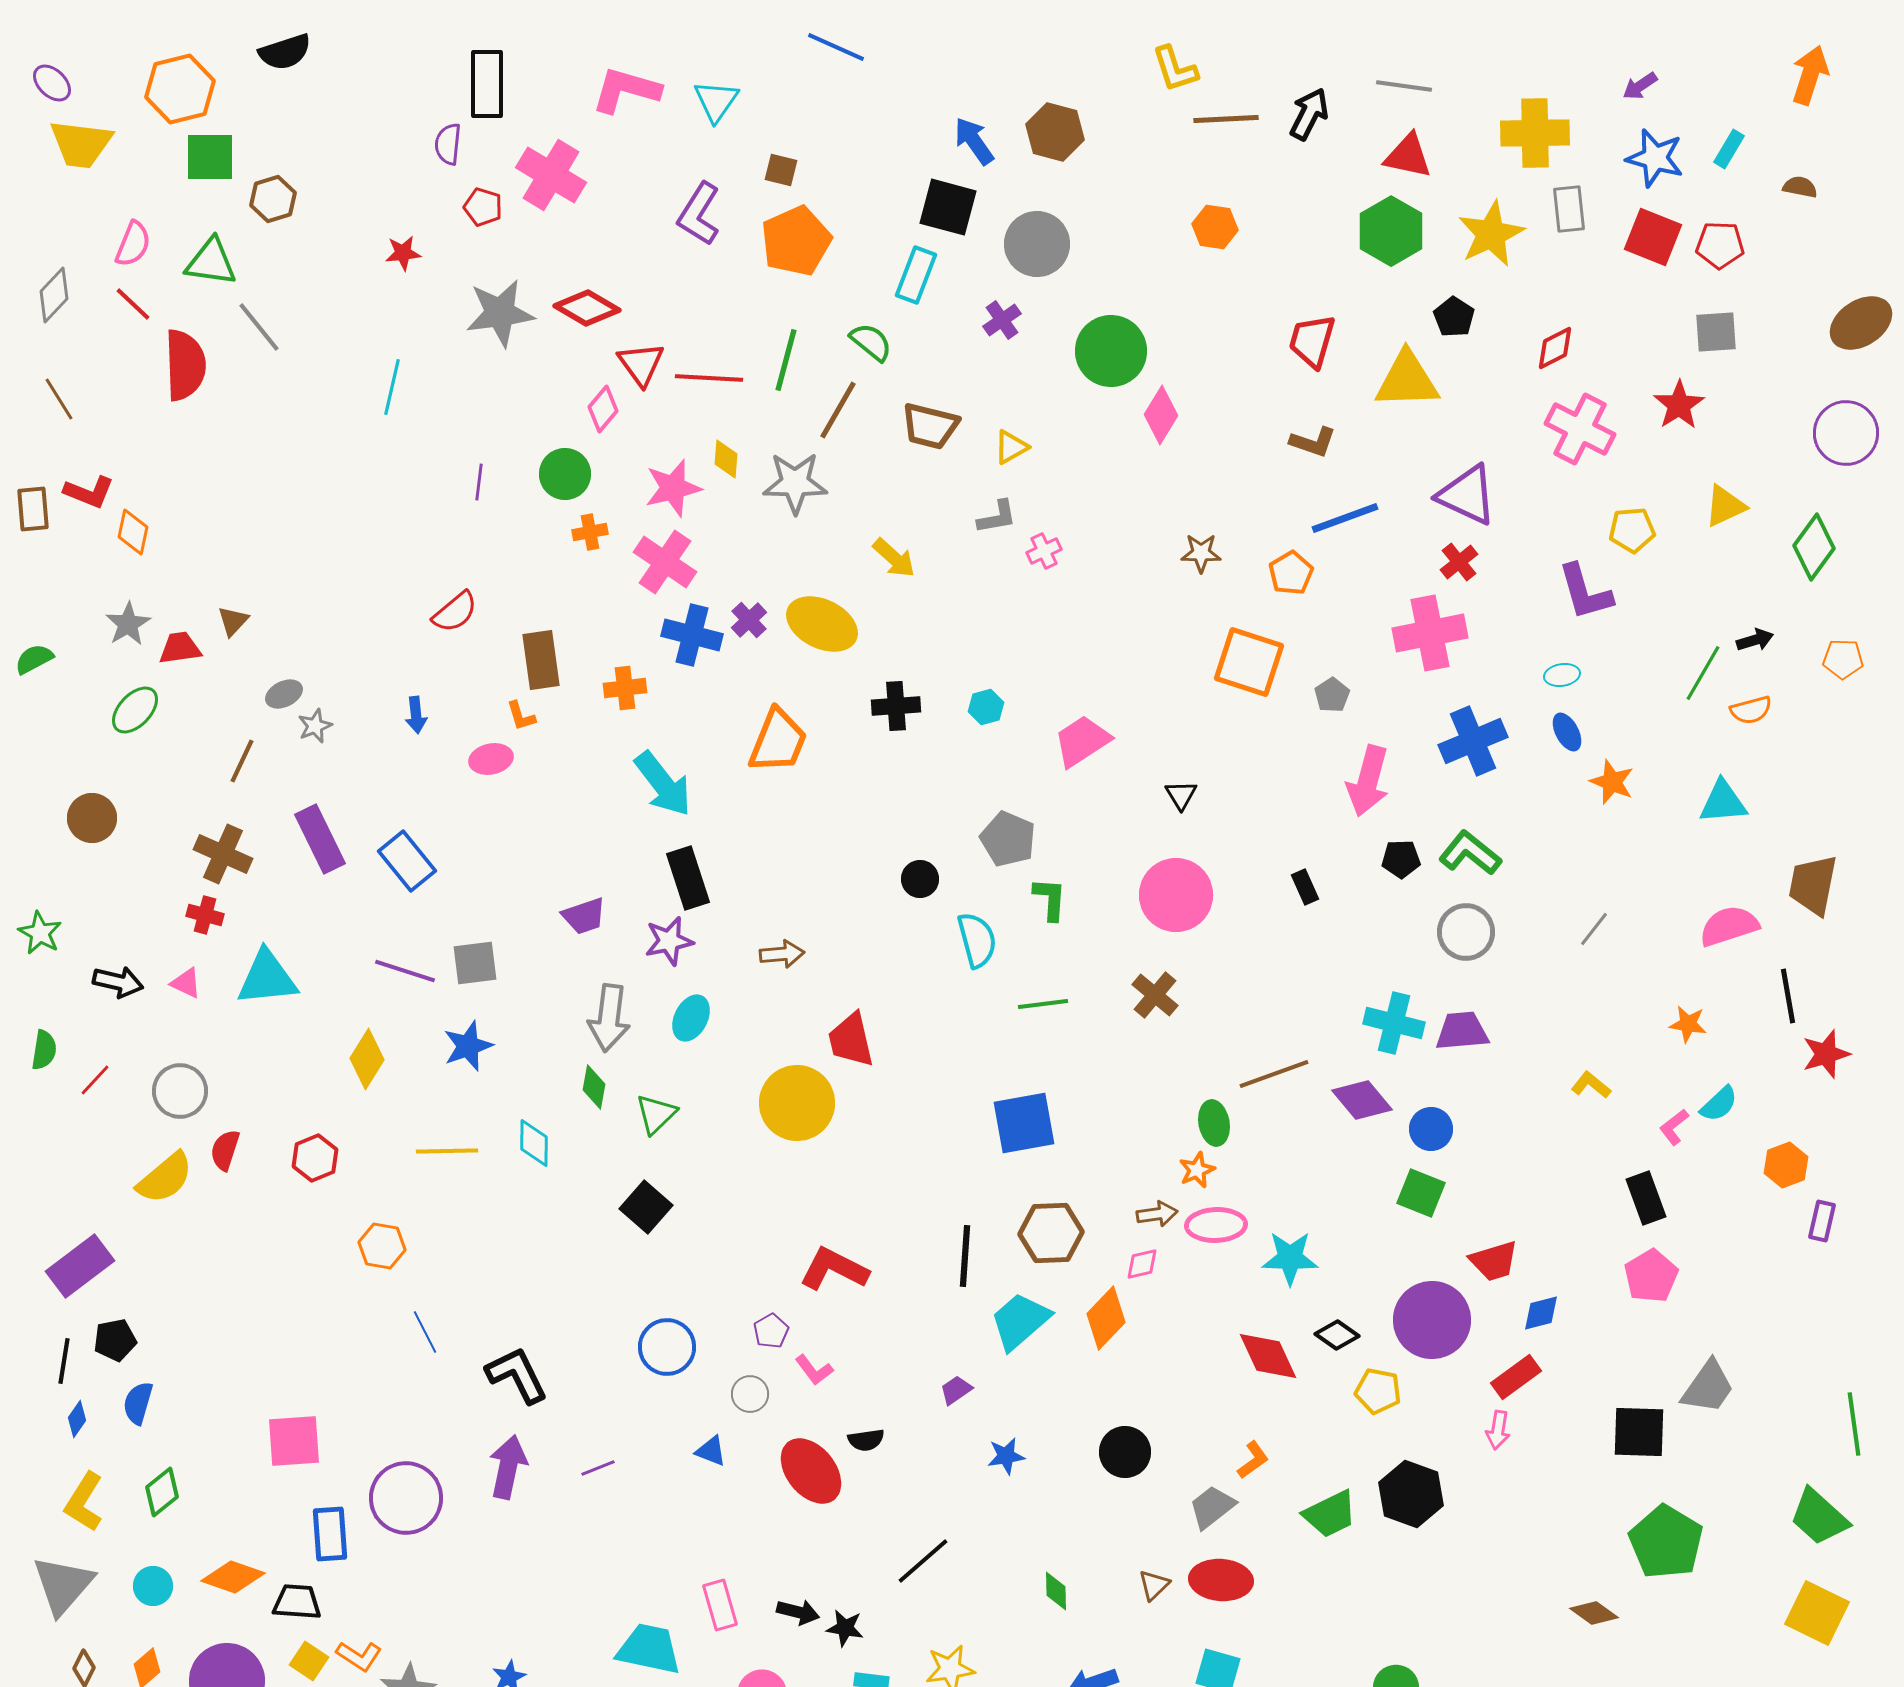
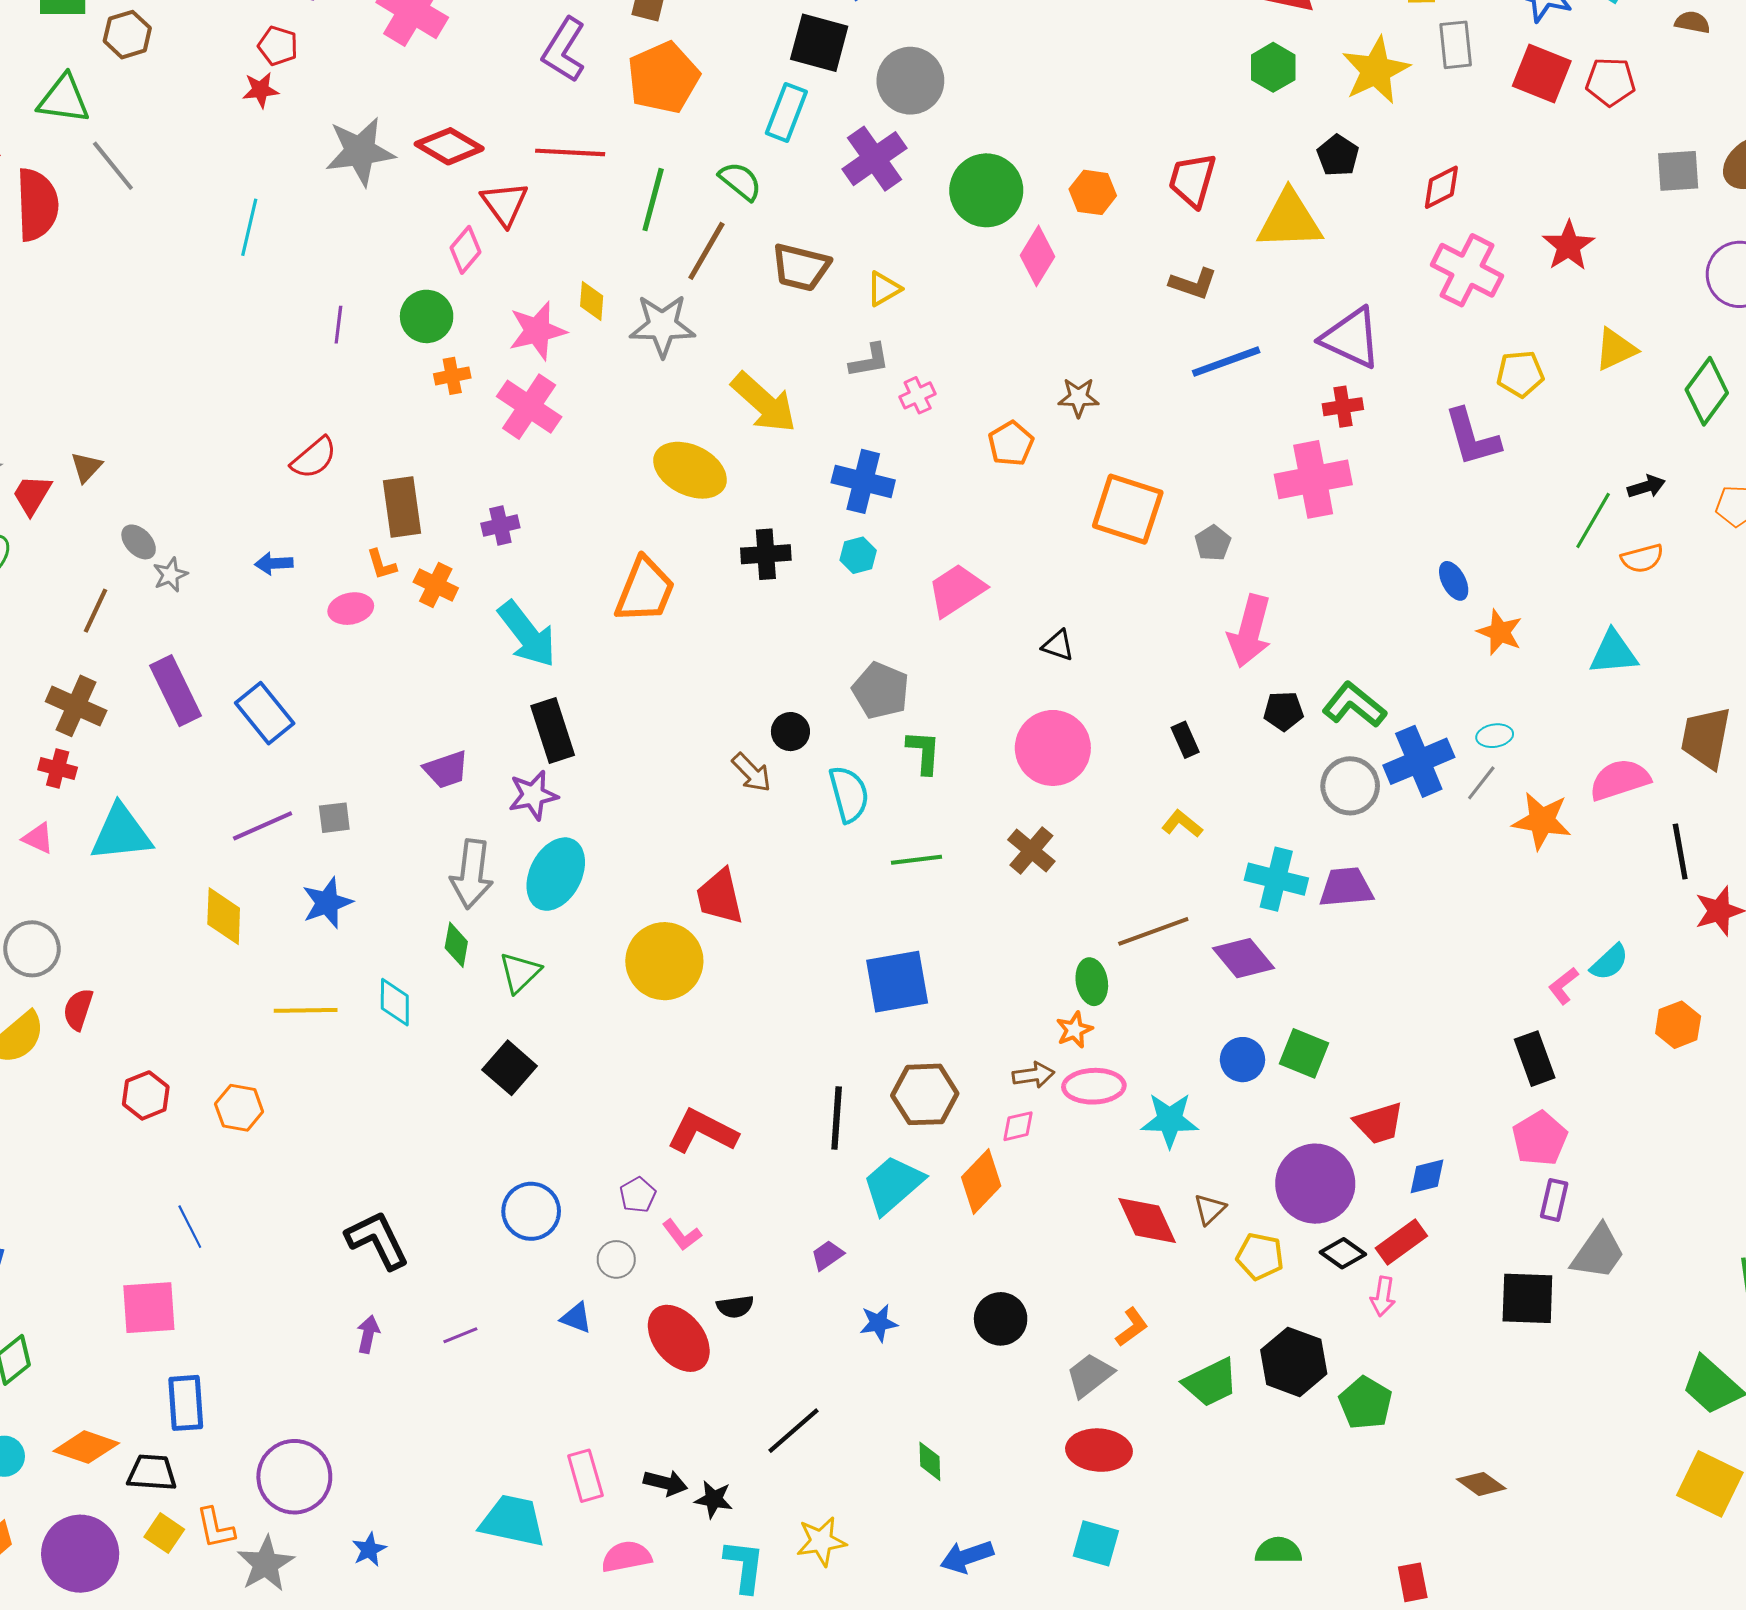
red pentagon: (483, 207) -> (278, 46), moved
orange hexagon: (1215, 227) -> (1093, 192), moved
green hexagon: (1391, 231) -> (1273, 67), size x0.7
purple cross: (1002, 320) -> (875, 159), size x1.6
gray square: (1716, 332) -> (1678, 171), moved
red line: (709, 378) -> (570, 152), moved
yellow arrow: (894, 558) -> (764, 403), size x1.5
red cross: (1459, 562) -> (1343, 407), turned 30
orange pentagon: (1291, 573) -> (1011, 444), moved
purple cross: (749, 620) -> (500, 526), moved, turned 30
blue cross: (692, 635) -> (863, 481), moved
red trapezoid: (180, 648) -> (32, 495), turned -51
cyan ellipse: (1562, 675) -> (1495, 736), moved
orange cross: (625, 688) -> (436, 585), moved, turned 33
gray ellipse: (284, 694) -> (139, 542), turned 72
blue arrow: (416, 715) -> (274, 563), turned 93
blue cross: (1473, 741) -> (1419, 761), moved
black triangle: (1181, 795) -> (1058, 645), turned -40
brown arrow: (782, 954) -> (752, 773), moved, turned 51
gray square: (475, 963) -> (334, 818), size x0.7
purple line: (405, 971) -> (263, 826), turned -42
cyan ellipse: (691, 1018) -> (556, 874), size x1.5
orange star: (1688, 1024) -> (1542, 821), moved, size x1.5
yellow diamond: (367, 1059) -> (224, 916), turned -30
yellow L-shape: (1591, 1085) -> (1182, 824), moved
blue circle: (1431, 1129) -> (1242, 1060), moved
red hexagon: (315, 1158) -> (146, 1095), moved
purple rectangle: (1822, 1221) -> (1554, 1200), moved
blue line: (425, 1332) -> (190, 1227), moved
black diamond: (1337, 1335) -> (1343, 1253), moved
purple arrow: (508, 1467) -> (368, 1334), size x0.6
purple circle: (406, 1498) -> (294, 1477), moved
green pentagon: (1666, 1542) -> (1365, 1403), moved, size x0.7
brown triangle: (1154, 1585) -> (1210, 1209), moved
orange L-shape: (359, 1656) -> (215, 1528), turned 45

